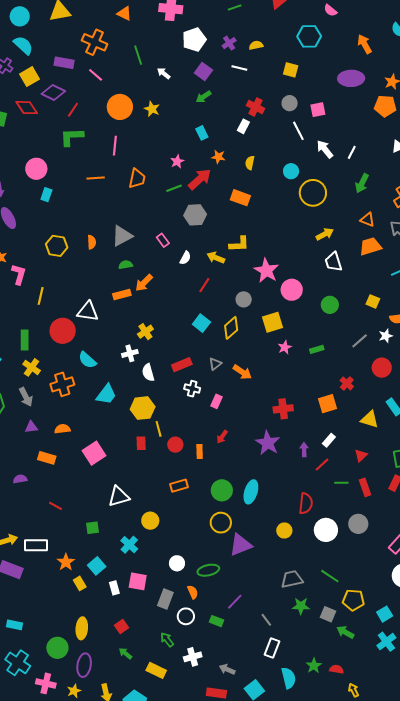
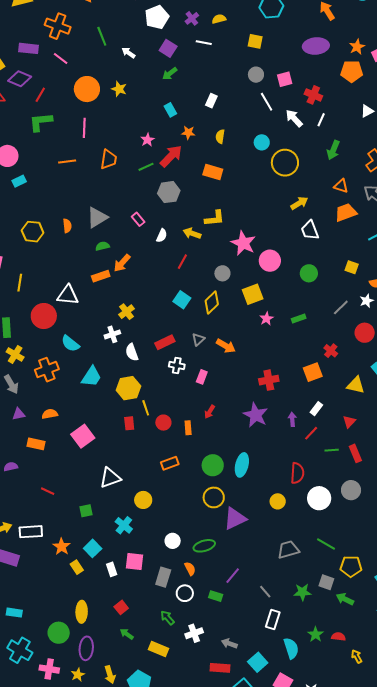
red cross: (256, 107) -> (313, 95), moved
cyan rectangle: (46, 195) -> (19, 181), turned 48
green star: (301, 606) -> (302, 592), moved

